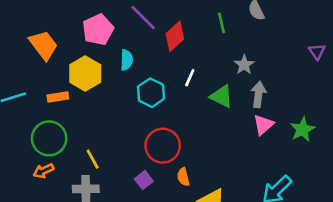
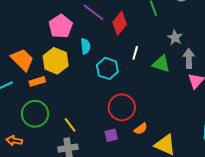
orange trapezoid: (43, 45) -> (22, 60), moved
orange arrow: (43, 171) -> (14, 141), moved, turned 42
orange semicircle: (183, 177) -> (141, 129), turned -104
purple square: (144, 180) -> (111, 135), turned 32

